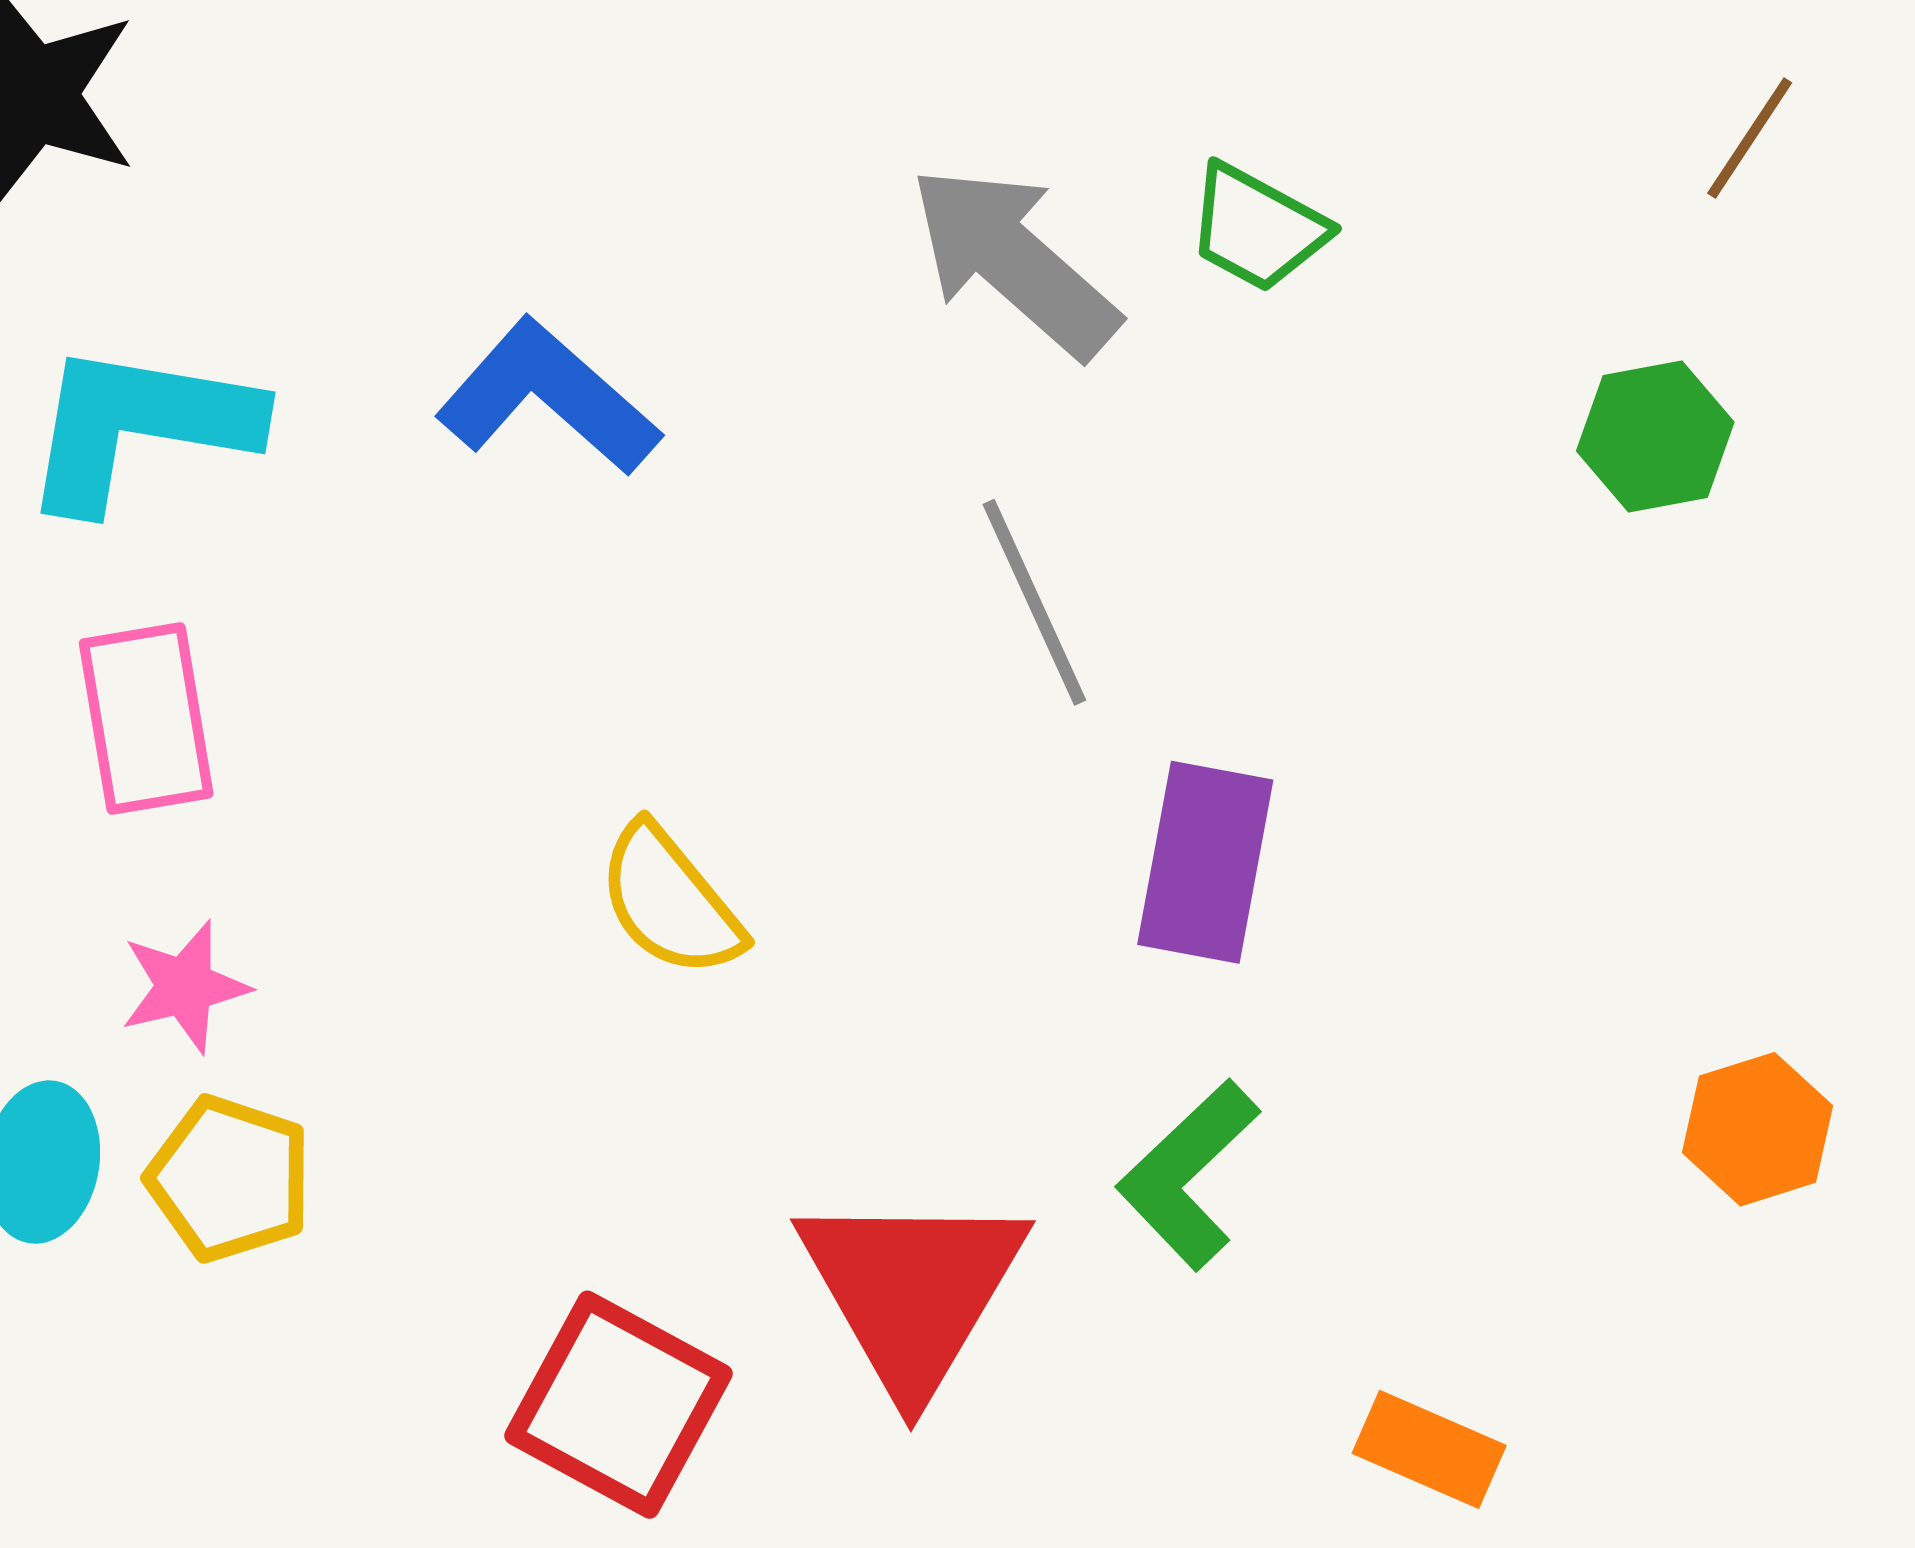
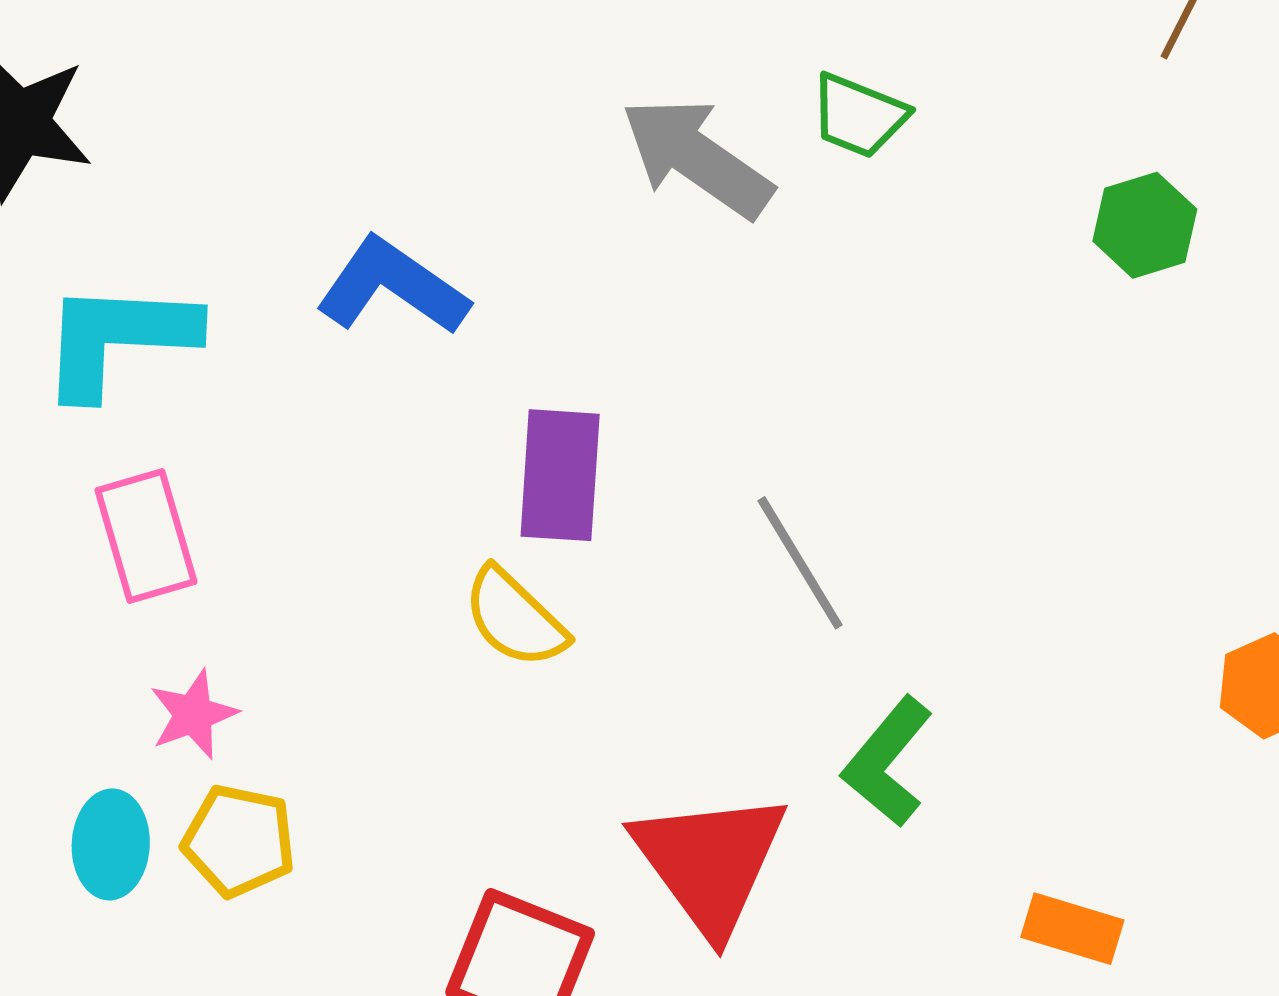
gray line: (1034, 602) -> (800, 563), moved
purple rectangle: (1205, 862) -> (560, 475), moved

